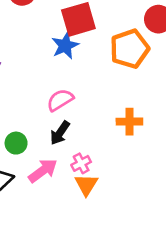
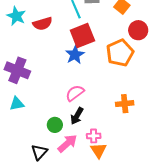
green circle: (16, 143) -> (55, 125), moved
pink cross: (81, 163) -> (94, 136), turned 32

